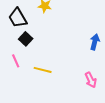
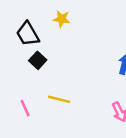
pink line: (16, 61) -> (25, 108), moved

